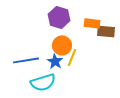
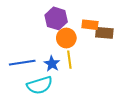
orange circle: (62, 45) -> (66, 38), moved
yellow line: (72, 57) -> (69, 60), turned -30

